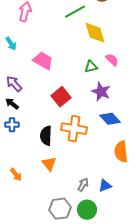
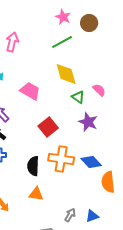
yellow diamond: (95, 33) -> (66, 74), moved
green triangle: (91, 67) -> (78, 97), turned 48
blue diamond: (110, 119) -> (91, 162), moved
orange triangle: (49, 164) -> (36, 194), turned -42

